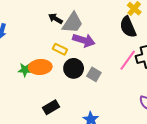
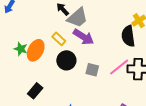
orange ellipse: (40, 67) -> (36, 50), turned -75
gray square: (94, 74) -> (92, 70), moved, turned -32
black rectangle: (51, 107) -> (35, 91), turned -35

